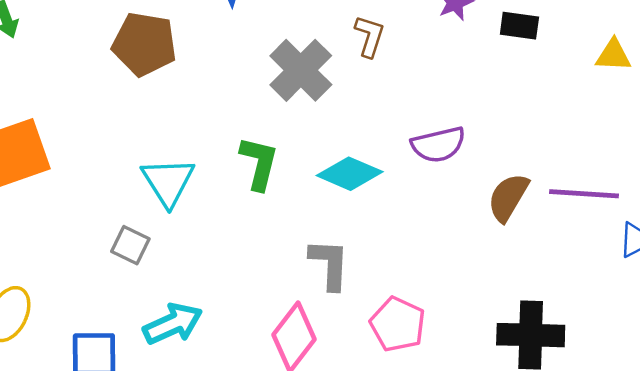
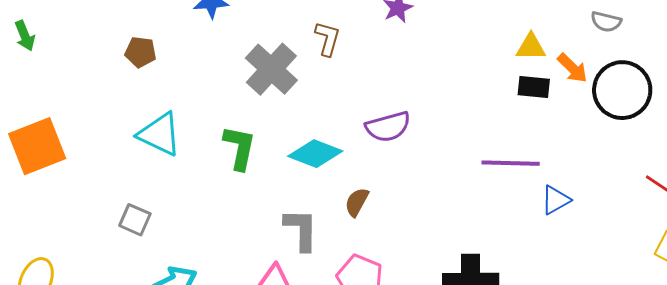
black rectangle: (519, 26) -> (534, 87), moved
brown pentagon: (144, 44) -> (140, 52), size x0.6
cyan triangle: (168, 182) -> (160, 134), moved, turned -30
brown semicircle: (508, 197) -> (357, 202), moved, size x0.7

